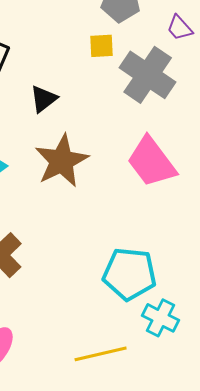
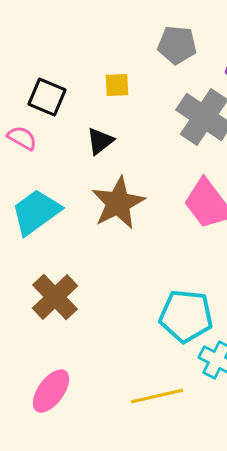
yellow square: (102, 46) -> (117, 85), moved

